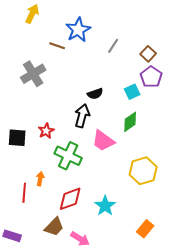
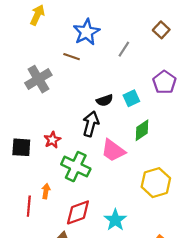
brown line: (57, 46) -> (72, 57), moved
brown square: (148, 54) -> (161, 30), moved
cyan square: (132, 92) -> (131, 98), moved

